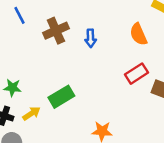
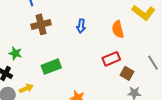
brown cross: (56, 31) -> (41, 24), moved
yellow arrow: (31, 114) -> (26, 88), moved

